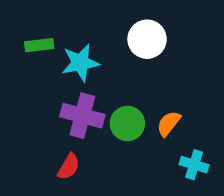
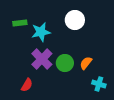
purple cross: (82, 116) -> (42, 59), turned 30
red semicircle: (69, 167) -> (27, 85), moved

